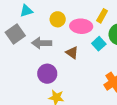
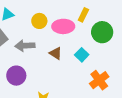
cyan square: (99, 44) -> (82, 55), moved
purple circle: (47, 74) -> (16, 76), moved

